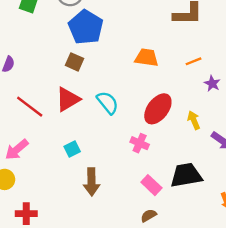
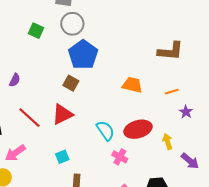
cyan semicircle: (108, 103) -> (105, 131), moved
red ellipse: (158, 109) -> (138, 129), turned 32

